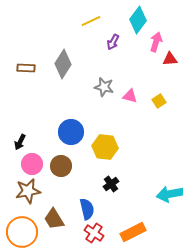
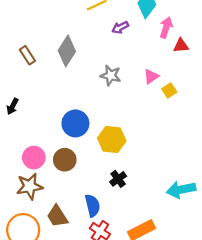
purple arrow: (113, 42) -> (120, 27), turned 35
brown rectangle: (26, 68) -> (27, 55), turned 54
pink triangle: (130, 96) -> (151, 77), moved, turned -49
black arrow: (20, 142) -> (12, 106), moved

